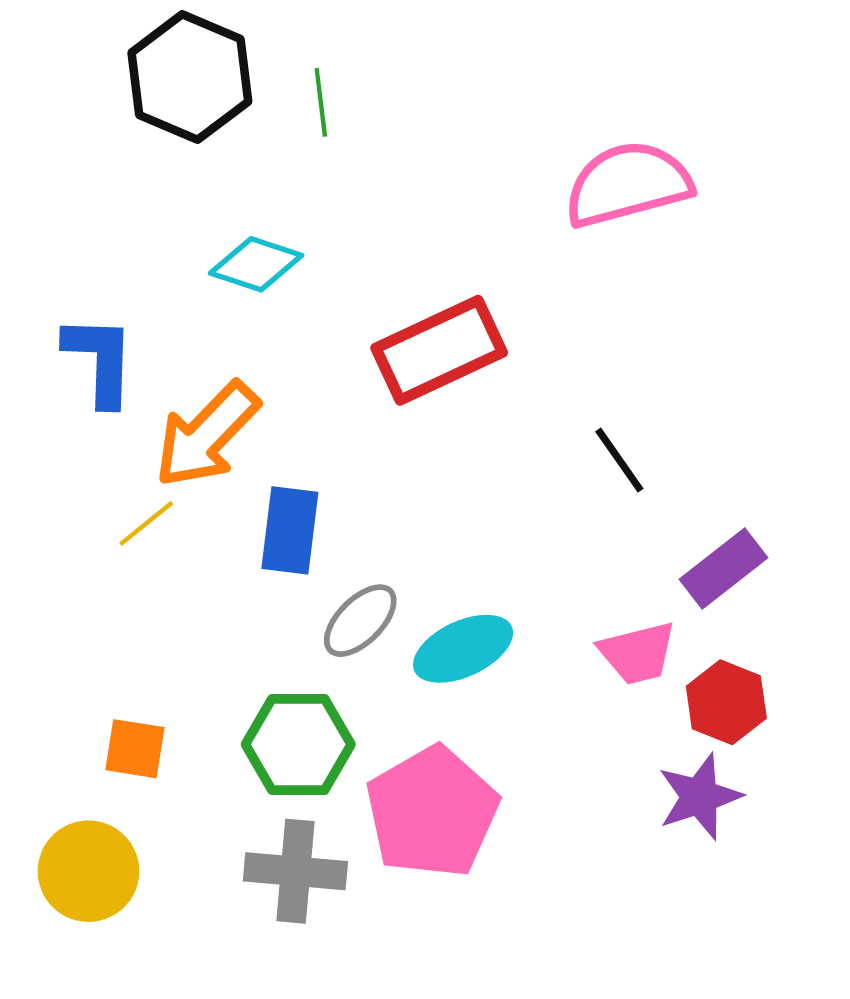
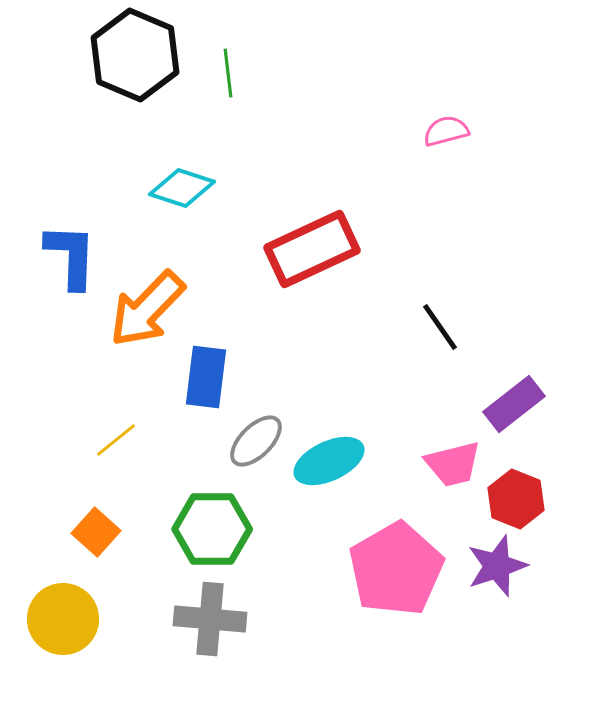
pink semicircle: (628, 184) -> (446, 131), size x0.5
yellow line: (146, 523) -> (116, 440), moved
orange square: (135, 749) -> (96, 532), turned 33
pink pentagon: (432, 812) -> (396, 569), moved

